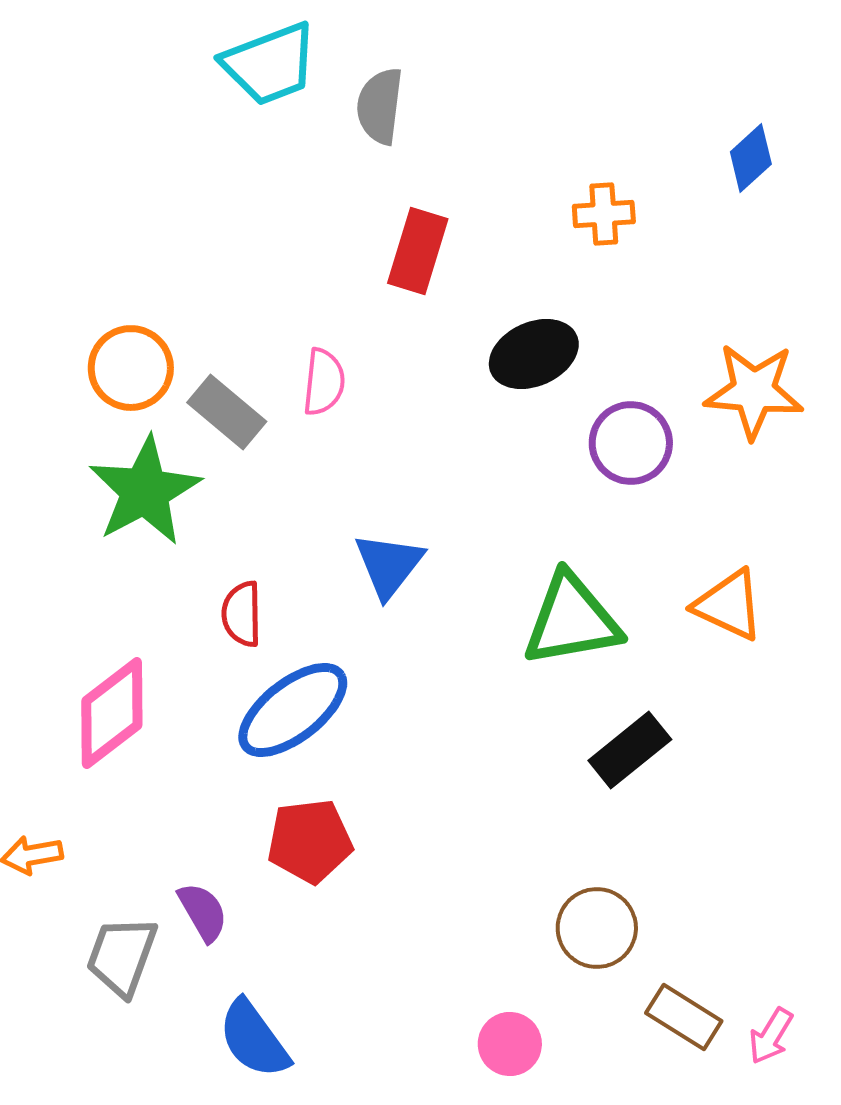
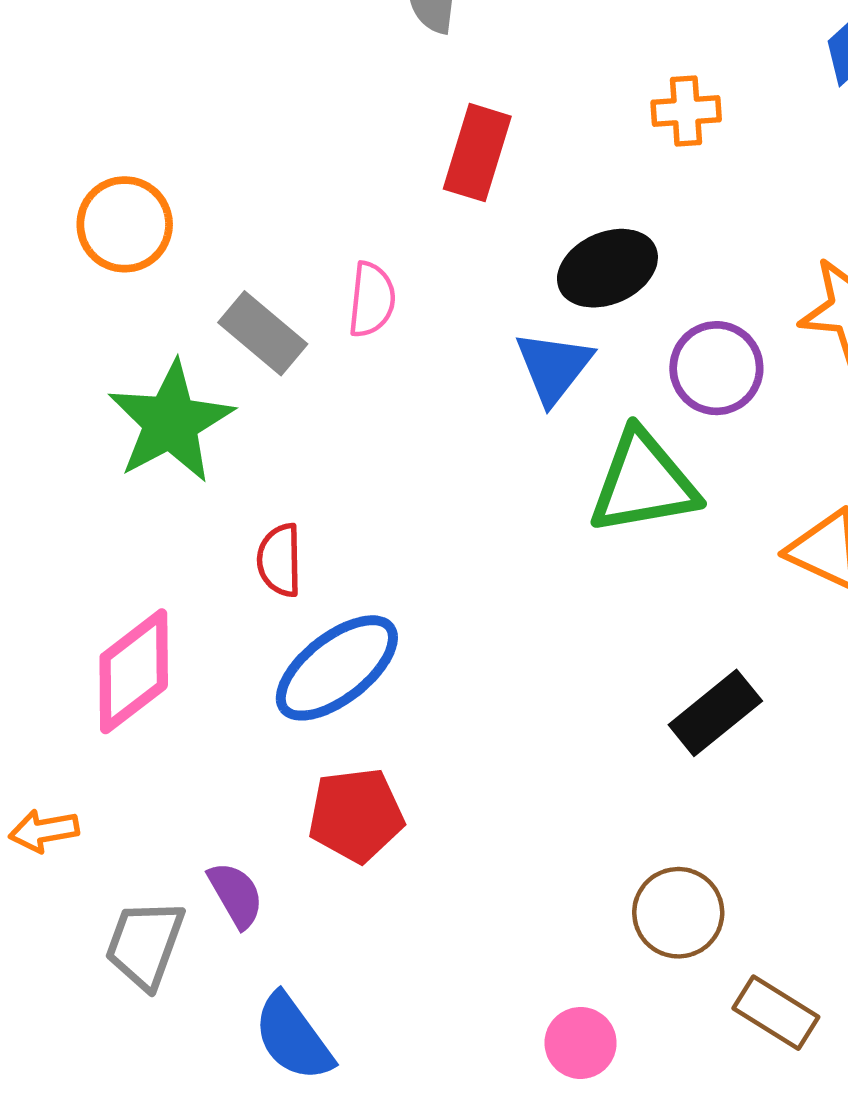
orange circle: (131, 368) -> (125, 224), moved
blue triangle: (389, 565) -> (554, 367), moved
green triangle: (572, 620) -> (643, 483), moved

